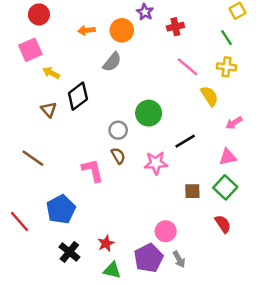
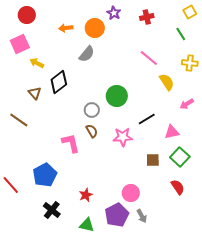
red cross: (175, 27) -> (147, 17), moved
yellow cross: (227, 67) -> (190, 63), moved
pink triangle: (228, 157) -> (172, 132), moved
brown line: (33, 158) -> (19, 120), moved
red star: (106, 243) -> (86, 195), moved

